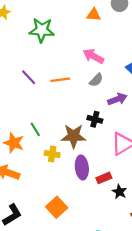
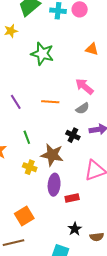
purple line: (29, 77) -> (16, 102), moved
black cross: (95, 119) -> (73, 135), moved
green line: (35, 129) -> (27, 137), moved
black star: (119, 192) -> (75, 229), moved

